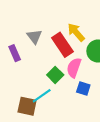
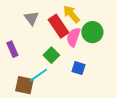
purple rectangle: (15, 53) -> (12, 49), moved
pink semicircle: (74, 68) -> (73, 37), moved

